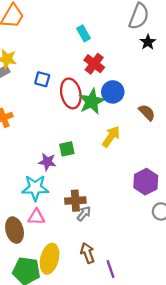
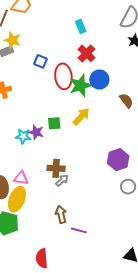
yellow arrow: (111, 137) -> (81, 116), moved
cyan star: (35, 188) -> (23, 136), moved, size x0.7
yellow ellipse: (50, 259) -> (17, 199), moved
purple line: (110, 269) -> (79, 230), turned -63

